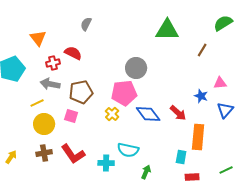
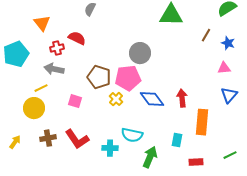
brown pentagon: (81, 92) -> (99, 77), moved, turned 30
blue star: (201, 96) -> (228, 43), moved
red arrow: (178, 113) -> (182, 98), turned -138
yellow circle: (44, 124) -> (34, 108), moved
cyan rectangle: (181, 157) -> (177, 140), moved
green arrow: (146, 172) -> (150, 157), size x1.5

